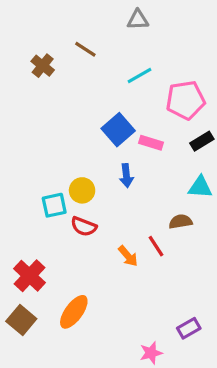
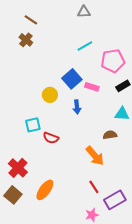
brown line: (85, 49) -> (31, 20), moved
yellow circle: (82, 190) -> (50, 95), moved
red line: (156, 246) -> (94, 187), moved
orange arrow: (128, 256) -> (95, 156), moved, size x1.5
purple rectangle: (189, 328) -> (115, 200), size x1.5

